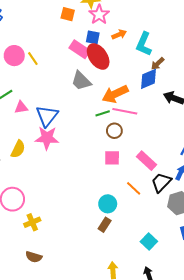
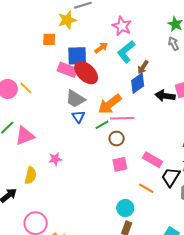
pink star: (99, 15) -> (122, 26), moved
blue square: (93, 37) -> (77, 56), size x1.5
cyan L-shape: (144, 44) -> (126, 52), turned 40
pink triangle: (21, 107) -> (25, 136), size x1.5
blue triangle: (47, 116) -> (78, 117), moved, size x0.6
pink star: (47, 138) -> (55, 159), size x0.6

